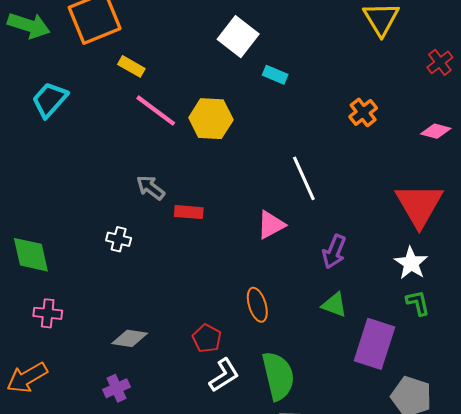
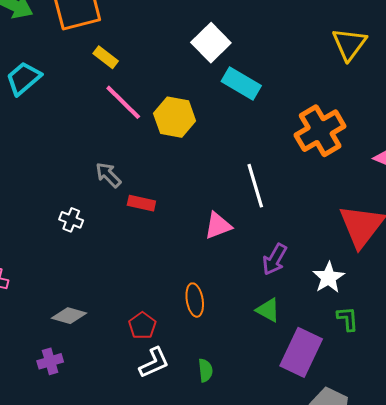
cyan rectangle: (275, 75) -> (241, 84), size x1.6
orange cross: (363, 112) -> (320, 131), size x1.8
white star: (411, 263) -> (329, 278), moved
green semicircle: (278, 376) -> (205, 370), size x0.5

